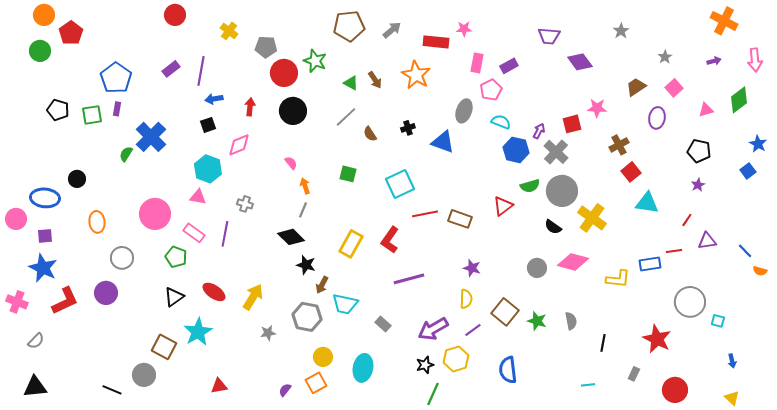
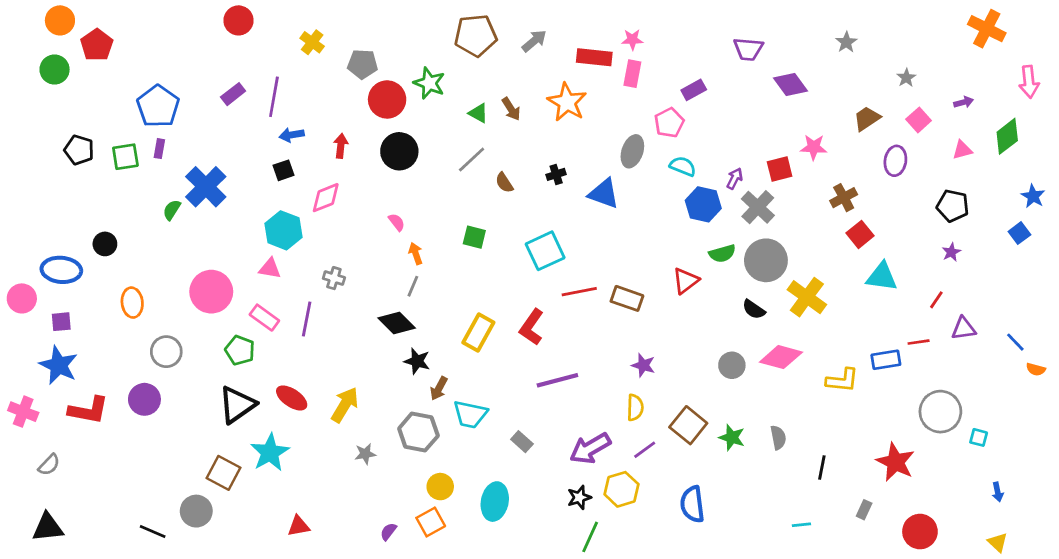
purple arrow: (714, 61) -> (964, 102), moved
pink rectangle: (477, 63) -> (632, 74), moved
black triangle: (174, 297) -> (237, 405), size x1.4
red L-shape: (65, 301) -> (89, 410), turned 36

